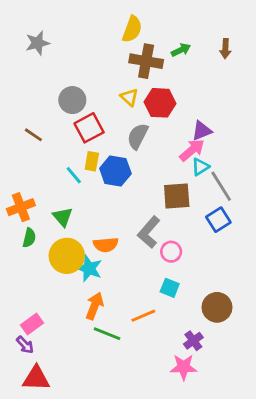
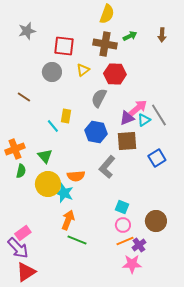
yellow semicircle: (132, 29) -> (107, 14), moved
yellow triangle: (129, 97) -> (83, 70), moved, turned 40
red square: (89, 128) -> (64, 46), moved, turned 35
purple triangle: (202, 131) -> (127, 118), moved
blue hexagon: (115, 171) -> (96, 132), moved
gray line: (221, 186) -> (159, 115), moved
pink circle: (171, 252) -> (123, 225), moved
orange line: (143, 316) -> (125, 241), moved
purple arrow: (25, 345) -> (18, 248), size x1.6
red triangle: (36, 378) -> (26, 272), turned -35

